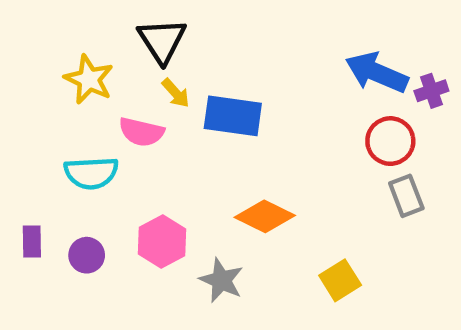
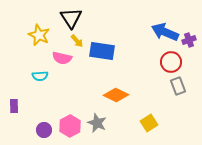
cyan semicircle: (91, 173) -> (40, 76), size x0.7
pink hexagon: (162, 241) -> (70, 126), moved
purple circle: (87, 255) -> (44, 130), moved

